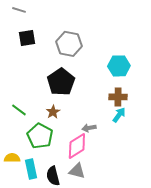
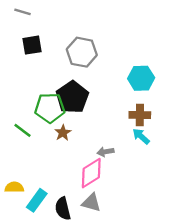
cyan arrow: (119, 115) -> (141, 136), turned -84
green pentagon: (40, 136) -> (50, 108), moved, turned -30
cyan rectangle: (31, 169) -> (37, 200), turned 48

